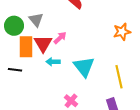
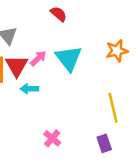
cyan triangle: (84, 67) -> (69, 58), moved

